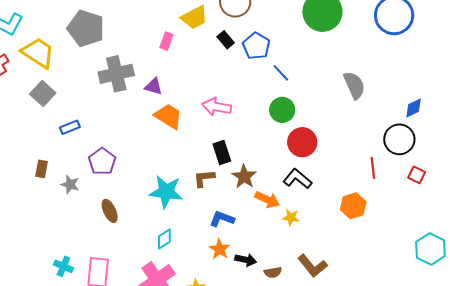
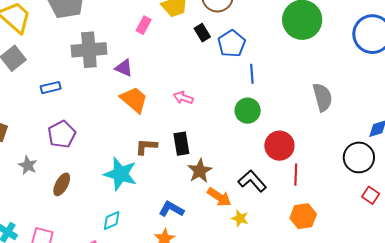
blue line: (281, 73) -> (252, 74), turned 30
pink arrow: (217, 107) -> (183, 98), size x0.7
blue rectangle: (70, 127) -> (51, 88), moved
red circle: (302, 142) -> (279, 146), moved
red line: (373, 168) -> (296, 175), moved
brown L-shape: (204, 178) -> (146, 146), moved
gray star: (70, 184) -> (28, 165), moved
brown ellipse: (110, 211) -> (62, 184), turned 45

